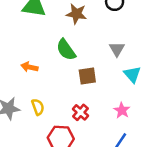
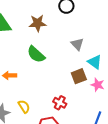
brown square: (87, 76) -> (79, 76), moved
pink star: (122, 110) -> (98, 85), moved

